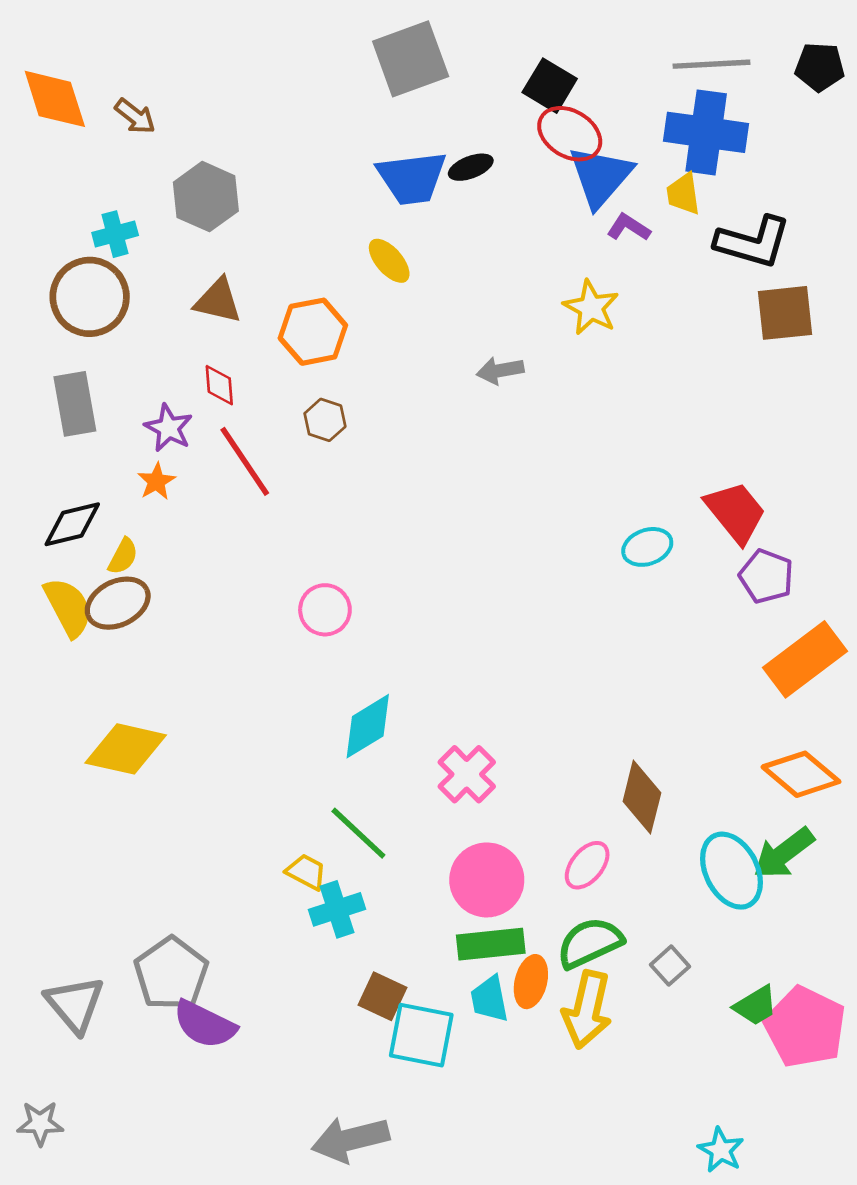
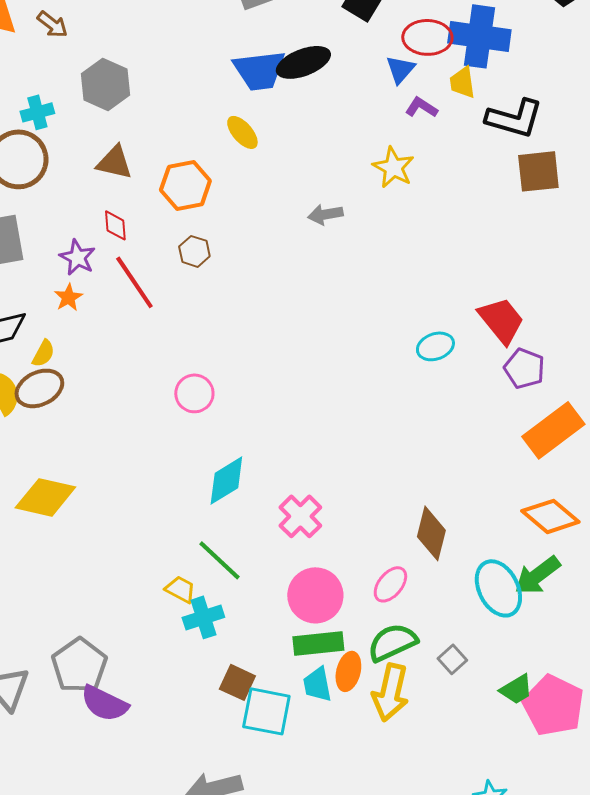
red ellipse: (570, 134) -> (427, 37), moved, turned -30
black ellipse: (471, 167) -> (303, 62), size x1.6
blue triangle: (600, 177) -> (400, 69), size x0.6

